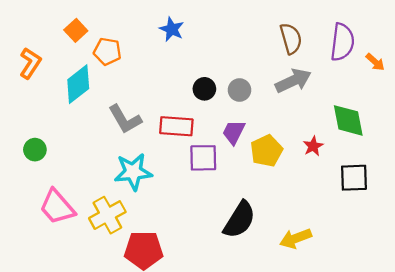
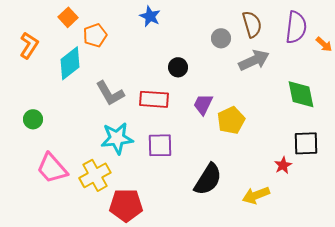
orange pentagon: (107, 51) -> (95, 35), turned -30
gray circle: (239, 90) -> (221, 38), moved
red star: (313, 146) -> (283, 165), moved
purple square: (203, 158) -> (160, 145), moved

